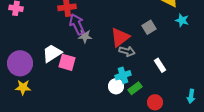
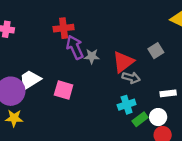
gray star: (85, 36) -> (92, 56), moved
white trapezoid: (52, 53) -> (30, 80), moved
white rectangle: (160, 65) -> (168, 93), turned -64
white circle: (116, 86) -> (158, 117), moved

